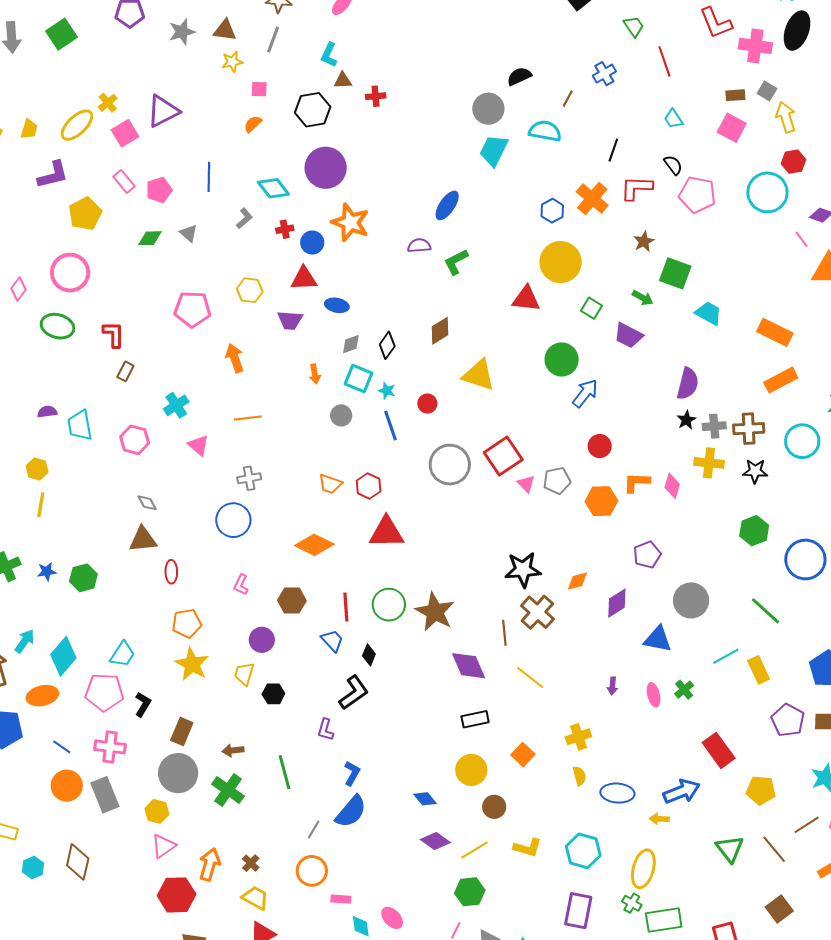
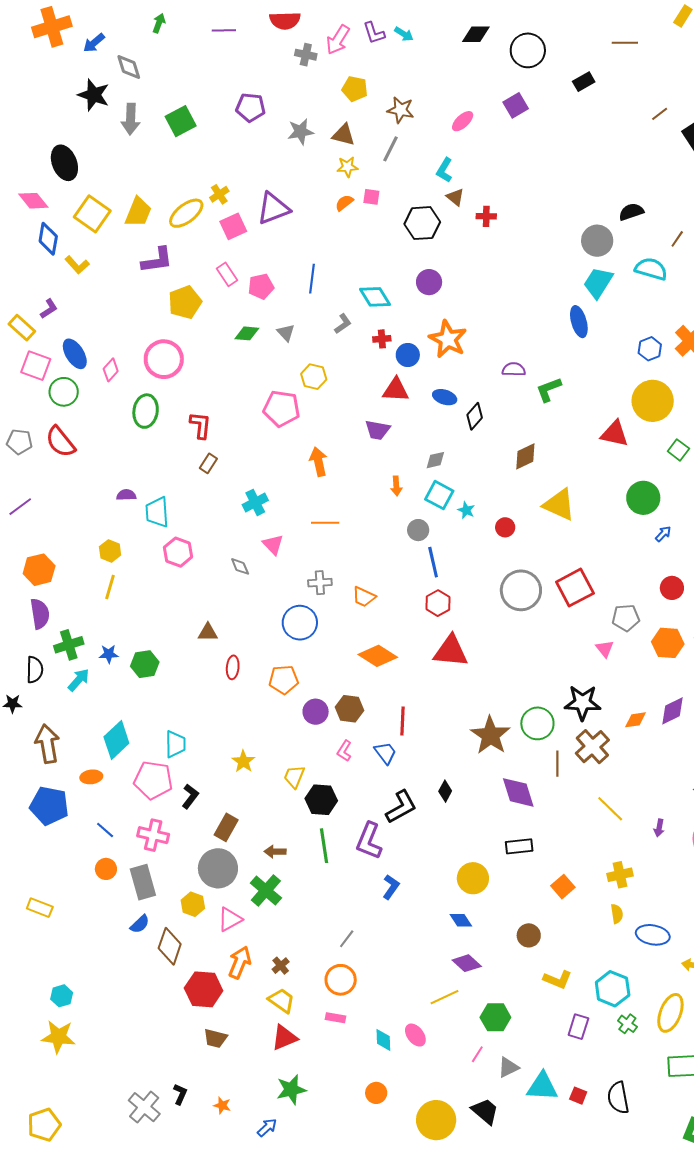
brown triangle: (343, 81) -> (455, 197), turned 36
orange semicircle: (253, 124) -> (344, 203), moved
yellow trapezoid: (29, 129) -> (138, 212), size x1.5
purple circle: (326, 168) -> (429, 282), size x0.6
blue ellipse: (447, 205) -> (579, 322), moved, turned -56
yellow hexagon: (250, 290) -> (314, 377), moved
blue ellipse: (337, 305) -> (445, 397), moved
green ellipse: (57, 326) -> (146, 411), turned 76
black diamond: (387, 345) -> (475, 416), moved
blue arrow: (585, 393) -> (663, 534), size x0.6
blue line: (390, 425) -> (433, 562), moved
pink hexagon: (135, 440) -> (178, 552), moved
orange trapezoid: (330, 484) -> (364, 597), moved
pink triangle: (526, 484) -> (605, 649), moved
gray diamond: (147, 503) -> (240, 566), moved
brown triangle: (143, 539) -> (208, 632), size x0.7
pink L-shape: (241, 585) -> (344, 751), moved
purple diamond: (617, 603) -> (673, 711), moved
green circle: (389, 605) -> (537, 723), moved
orange pentagon: (187, 623) -> (284, 680), moved
purple circle: (262, 640) -> (316, 712), moved
cyan arrow: (25, 641) -> (79, 680), moved
cyan trapezoid: (123, 654) -> (175, 744), turned -40
black diamond: (369, 655) -> (445, 791), moved
yellow star: (192, 664) -> (243, 761), size x0.7
yellow line: (530, 677) -> (610, 809), moved
black hexagon: (273, 694) -> (321, 800), size x1.4
orange ellipse: (42, 696) -> (91, 777), size x0.7
purple L-shape: (325, 730) -> (369, 841), size x1.6
yellow circle: (471, 770) -> (473, 878), moved
green line: (285, 772) -> (324, 846), moved
orange circle: (67, 786) -> (106, 869), size x0.7
blue semicircle: (351, 812) -> (140, 924), moved, size x0.6
pink triangle: (163, 846) -> (230, 919), moved
yellow line: (475, 850) -> (445, 997), moved
brown diamond: (78, 862) -> (170, 946), moved
cyan hexagon: (33, 868) -> (62, 996), moved
pink rectangle: (341, 899) -> (335, 1018), moved
green cross: (632, 903) -> (627, 1024), moved
purple rectangle: (578, 911) -> (578, 1027), moved, size x0.7

